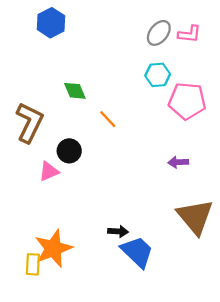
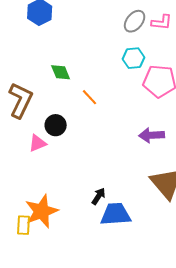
purple arrow: (178, 162) -> (152, 135), size x1.4
black arrow: (118, 231) -> (99, 196), turned -60
blue trapezoid: (137, 252) -> (116, 214), turned -48

